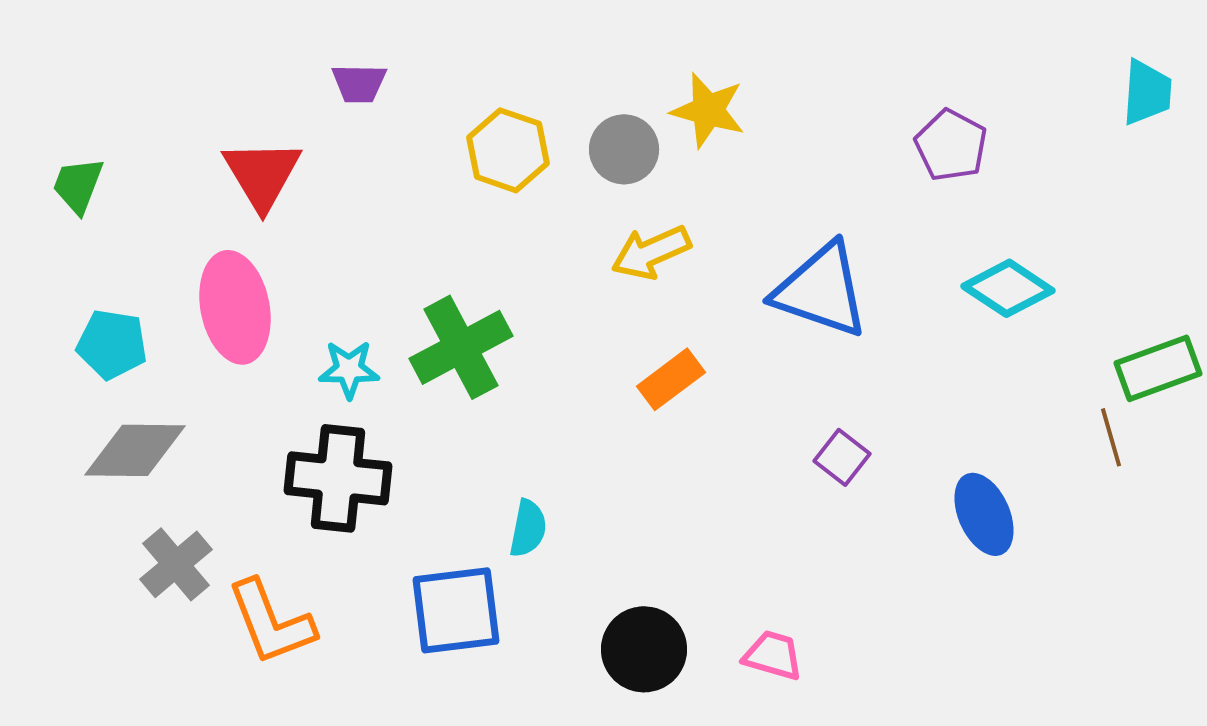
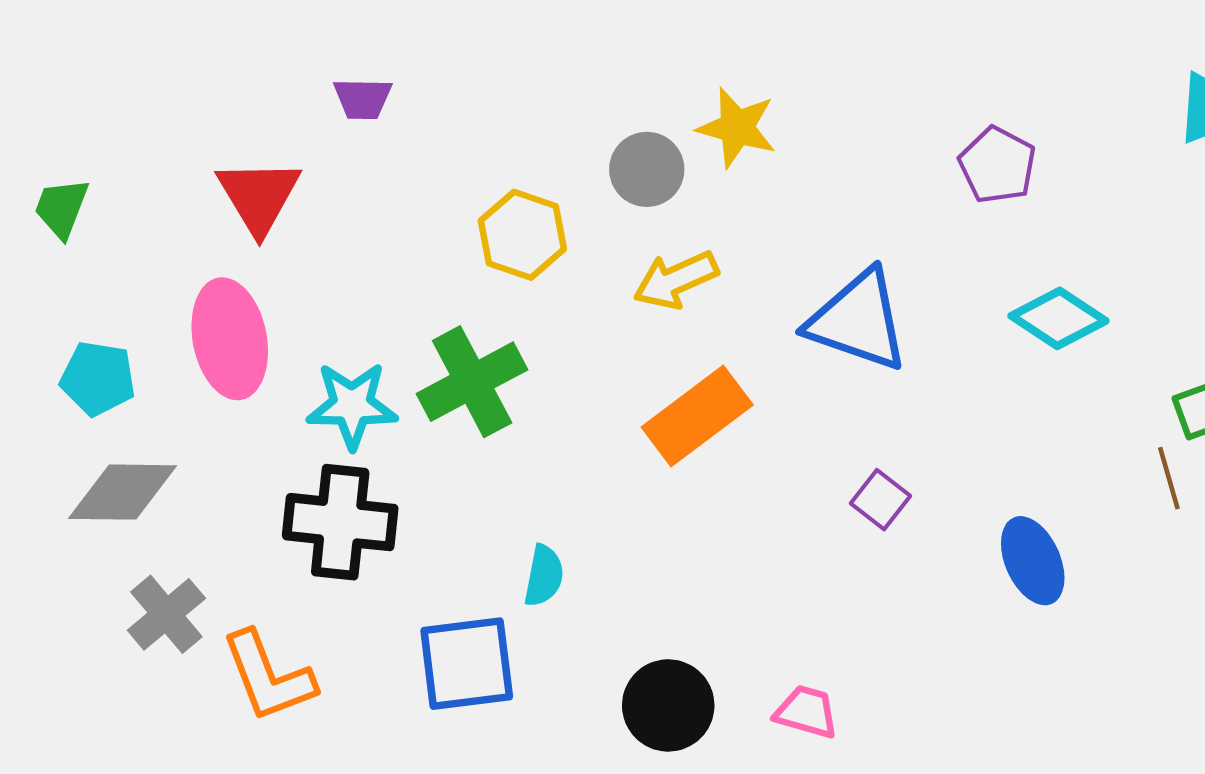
yellow hexagon: (508, 150) -> (522, 235), moved
cyan star: (349, 369) -> (352, 405), size x1.4
orange rectangle: (671, 379) -> (697, 416), size x1.5

